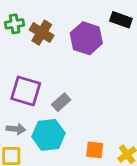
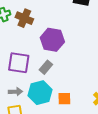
purple hexagon: (86, 38) -> (52, 40), moved
orange square: (95, 150) -> (64, 99), moved

